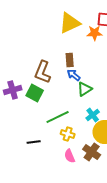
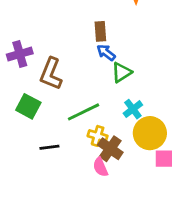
brown L-shape: (43, 72) -> (51, 74), moved
purple cross: (13, 90) -> (20, 54), moved
green square: (35, 93) -> (28, 106), moved
brown cross: (92, 152) -> (110, 149), moved

